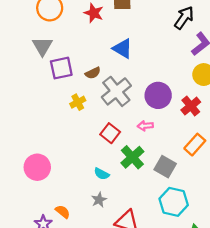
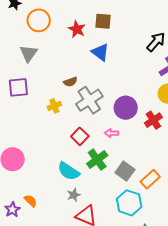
blue triangle: (123, 49) -> (100, 52), moved
purple square: (61, 68) -> (18, 87), moved
orange rectangle: (195, 145) -> (150, 179), moved
cyan semicircle: (102, 174) -> (69, 171), size x1.6
gray star: (99, 200) -> (74, 195), moved

